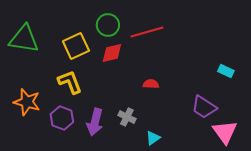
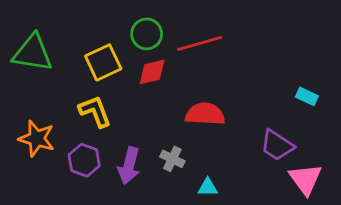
red semicircle: (151, 84) -> (205, 114), size x1.8
cyan triangle: (153, 138) -> (208, 187), turned 35

